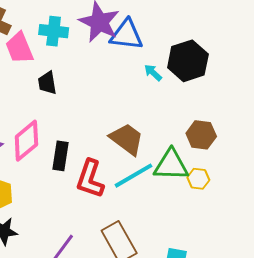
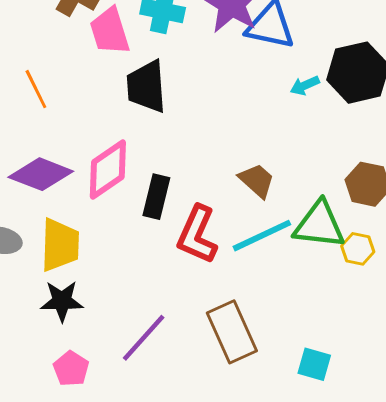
cyan arrow: (153, 73) -> (305, 85), turned -72
black trapezoid: (47, 83) -> (146, 87), size x1.5
brown trapezoid: (127, 139) -> (257, 181), size x0.7

